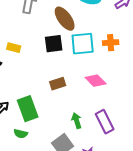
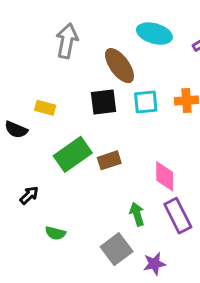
cyan square: (83, 44) -> (146, 102), size x0.7
pink diamond: (96, 81) -> (165, 176), moved, turned 45
green rectangle: (28, 109) -> (73, 154), moved, turned 75

